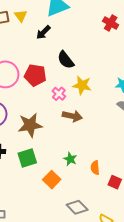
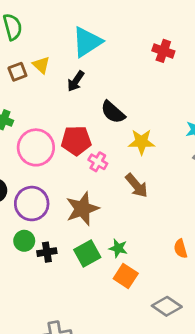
pink cross: (59, 94) -> (98, 162), moved
brown arrow: (72, 116) -> (137, 186), turned 48
green star: (70, 159) -> (118, 248), moved

